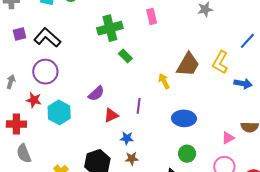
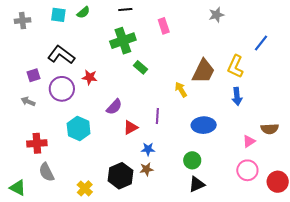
purple square: (19, 34) -> (34, 75), moved
gray arrow: (11, 82) -> (28, 101), turned -80
blue arrow: (243, 84) -> (237, 96), moved, turned 78
red star: (34, 100) -> (90, 77), moved
green circle: (187, 154) -> (192, 160), moved
brown star: (132, 159) -> (146, 169), moved

